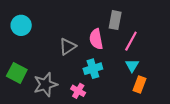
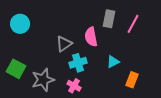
pink line: (131, 41) -> (133, 24), moved
cyan triangle: (132, 66) -> (113, 62), moved, turned 32
cyan cross: (93, 69) -> (78, 63), moved

